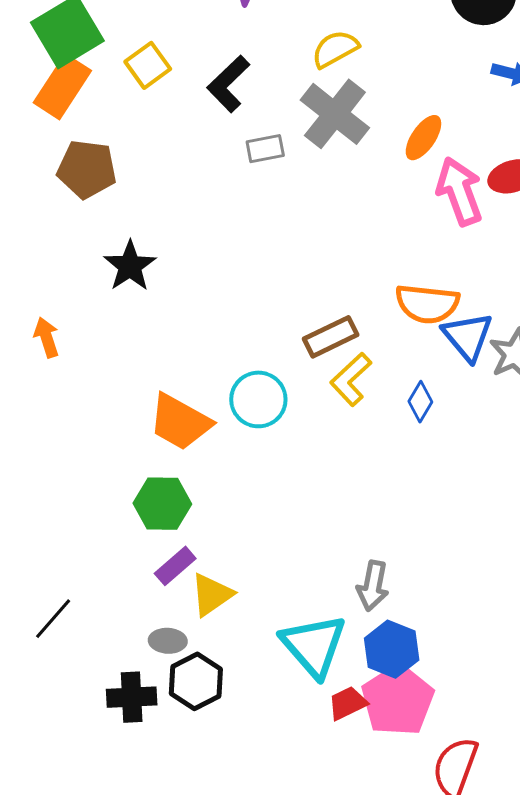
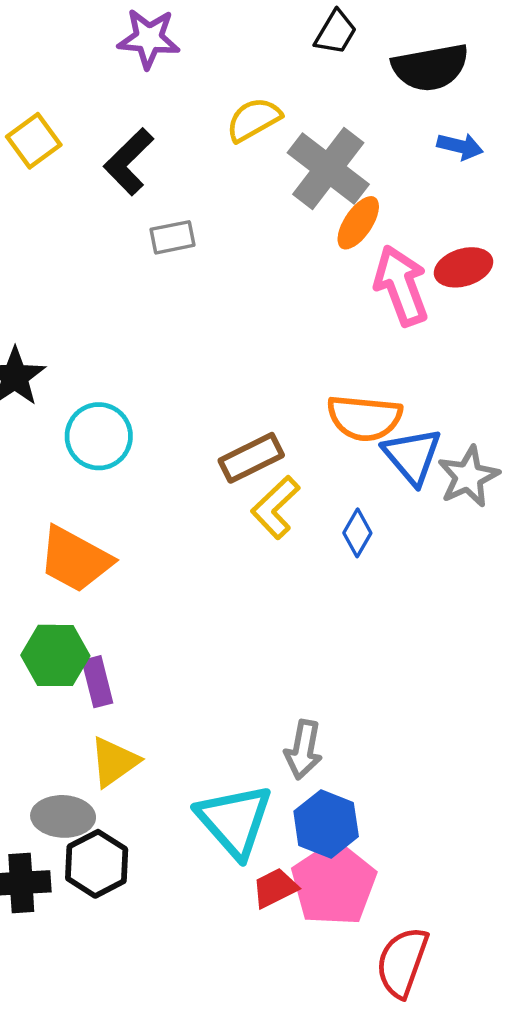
gray cross: (335, 114) -> (328, 168), moved
cyan circle: (258, 399) -> (99, 436), moved
purple rectangle: (175, 566) -> (97, 682), moved, turned -63
gray ellipse: (168, 641) -> (63, 816), size x1.4

